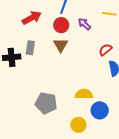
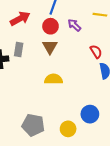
red semicircle: (105, 50) -> (96, 52), turned 96
yellow semicircle: (84, 94) -> (53, 79), moved
gray pentagon: (46, 103) -> (33, 125), moved

